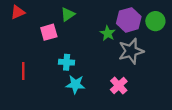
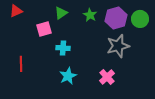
green star: (108, 33) -> (90, 15), moved
cyan cross: (67, 62) -> (63, 48), moved
cyan star: (75, 84) -> (68, 76), turned -30

